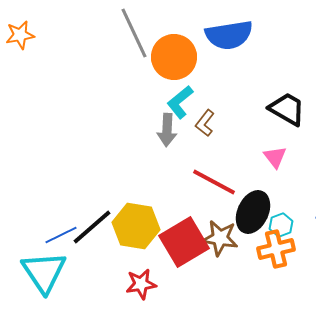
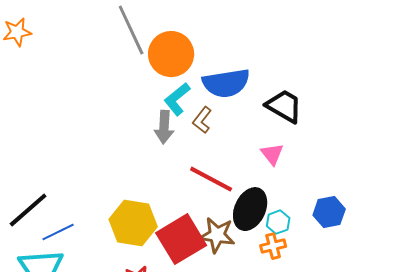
blue semicircle: (229, 35) -> (226, 83), moved
black line: (92, 227) -> (28, 210), moved
orange cross: (276, 249) -> (273, 246), size x0.7

